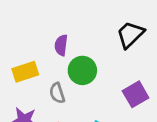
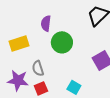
gray semicircle: (57, 93) -> (38, 68), moved

